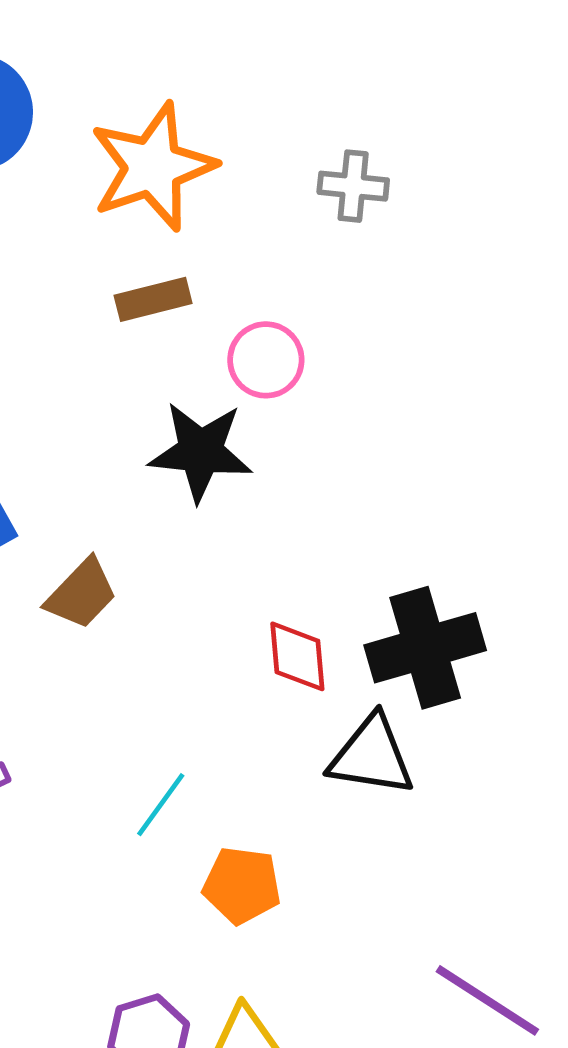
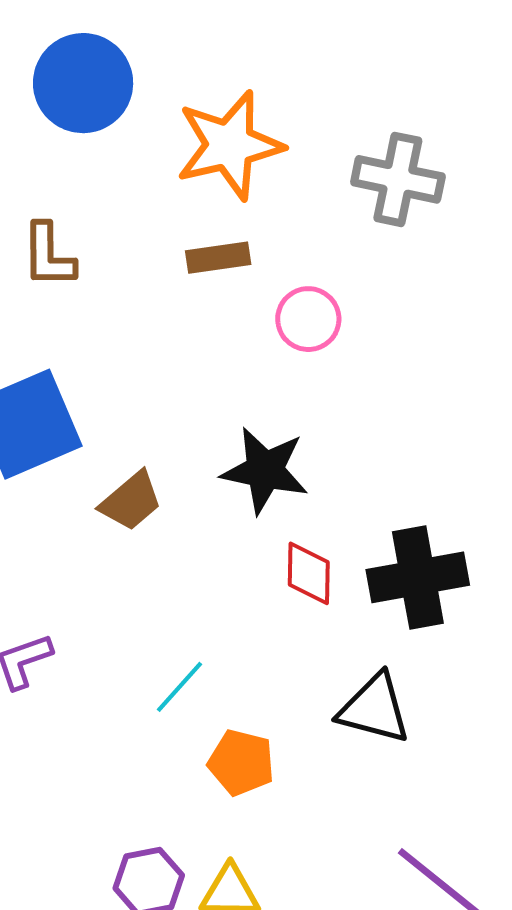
gray cross: (353, 186) -> (398, 179), size x1.5
black star: (201, 452) -> (265, 470), moved
black triangle: (372, 756) -> (374, 709), moved

